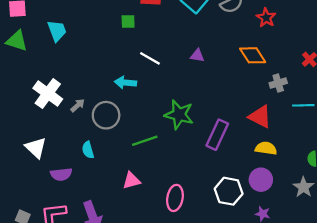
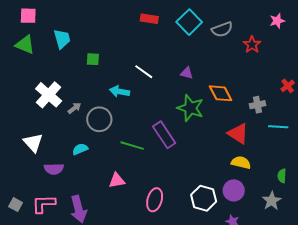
green square: (128, 21) -> (93, 59), moved
orange diamond: (253, 55) -> (221, 93), moved
green star: (179, 115) -> (190, 108), moved
purple rectangle: (217, 135) -> (164, 135), moved, turned -64
green line: (145, 141) -> (132, 146), turned 30
cyan semicircle: (88, 150) -> (80, 149), turned 77

